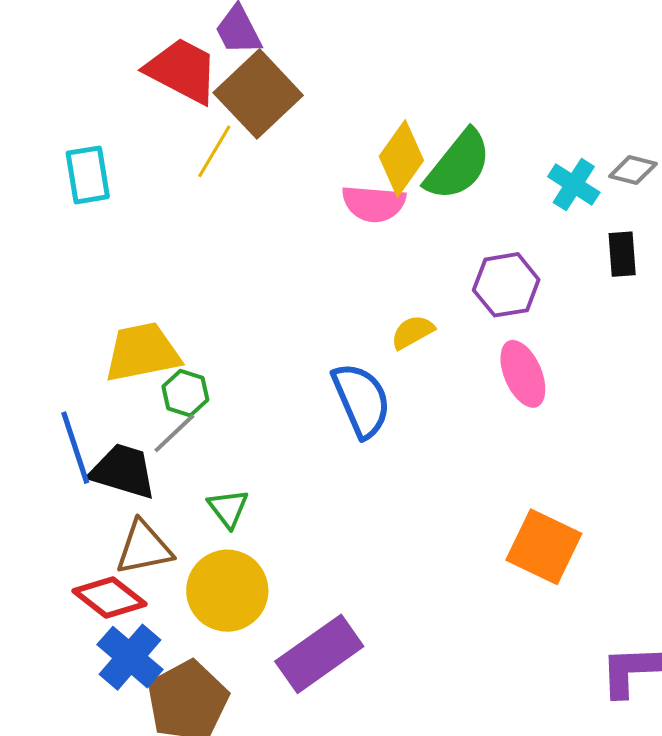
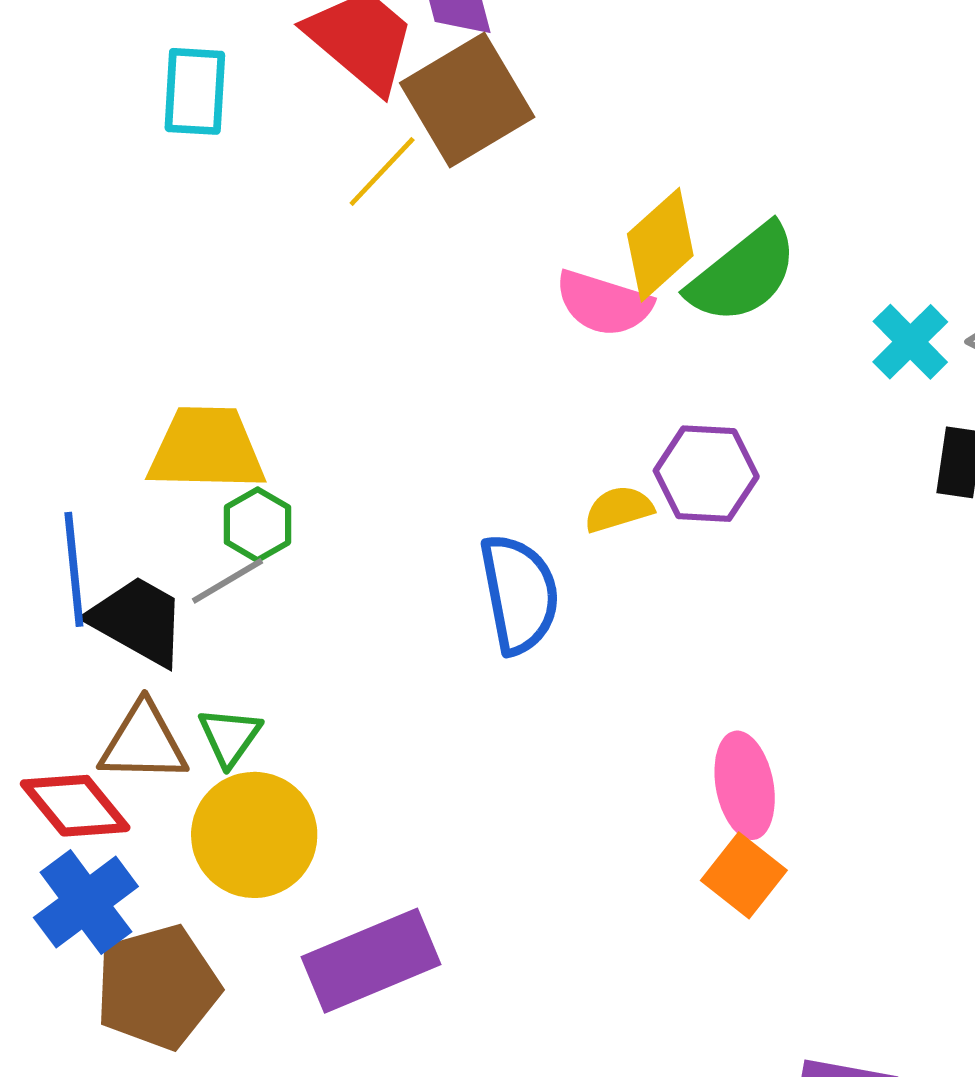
cyan rectangle: (88, 175) -> (195, 91), moved
purple hexagon: (506, 285) -> (706, 474), moved
pink ellipse: (523, 374) -> (745, 785), moved
green triangle: (228, 508) -> (230, 737), moved
orange square: (544, 547) -> (744, 875), size x0.7

